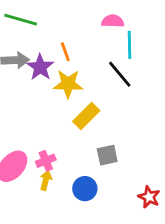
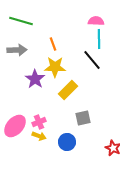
pink semicircle: (113, 21) -> (96, 21), moved
purple star: (40, 67) -> (35, 79), moved
yellow arrow: (46, 180) -> (39, 136), turned 96

